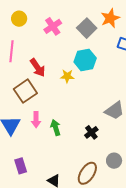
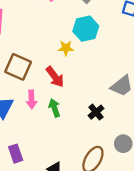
red arrow: (38, 68) -> (55, 77), moved
brown square: (25, 91) -> (18, 67), turned -30

